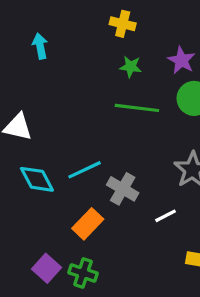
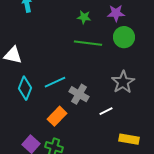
purple star: (181, 60) -> (116, 13), turned -30
cyan diamond: (37, 179) -> (25, 88), turned 50

